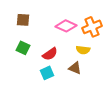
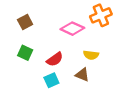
brown square: (23, 20) -> (25, 22), turned -32
orange cross: (92, 27) -> (101, 15), moved

